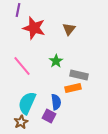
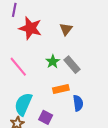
gray rectangle: (79, 75) -> (72, 65), moved, turned 36
orange rectangle: (73, 88) -> (61, 89), moved
blue semicircle: (56, 102) -> (78, 103), moved

